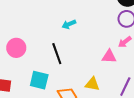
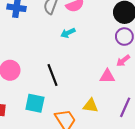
cyan arrow: (69, 24) -> (68, 33), moved

